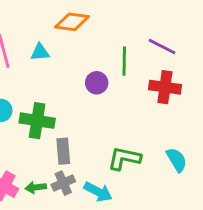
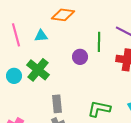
green cross: (37, 121) -> (38, 70), moved, turned 30

